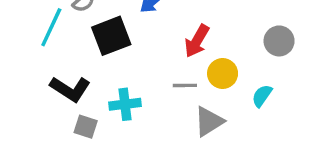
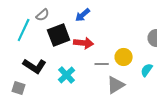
red arrow: (197, 41) -> (84, 43), moved, turned -114
cyan cross: (125, 104) -> (67, 75), turned -36
gray square: (86, 127) -> (19, 88), moved

